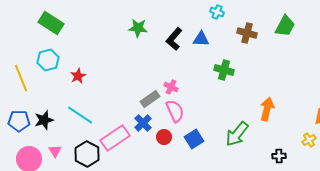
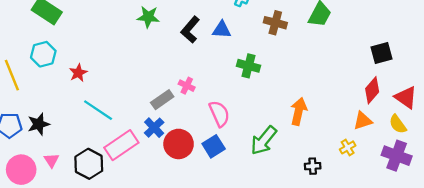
pink semicircle: (175, 111) -> (219, 114), moved
cyan line: (80, 115) -> (98, 110), moved
red circle: (164, 137) -> (179, 144), size x1.6

